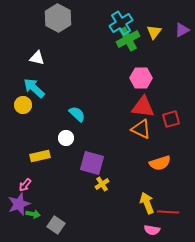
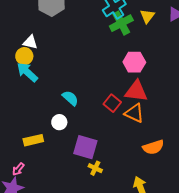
yellow circle: (23, 105) -> (24, 56), moved
red square: (171, 119) -> (112, 103), moved, turned -36
yellow cross: (102, 184) -> (95, 168), turned -32

